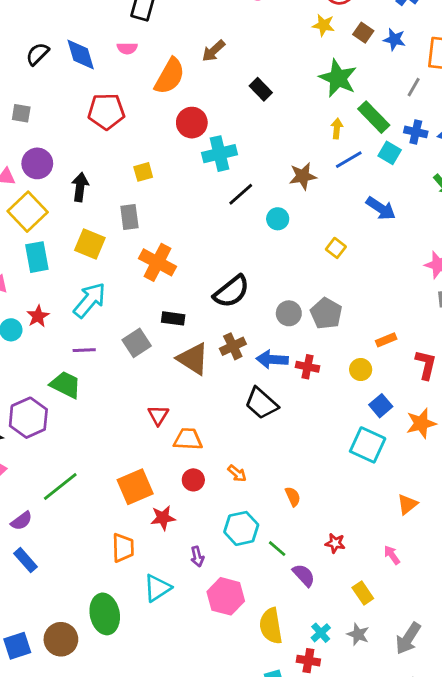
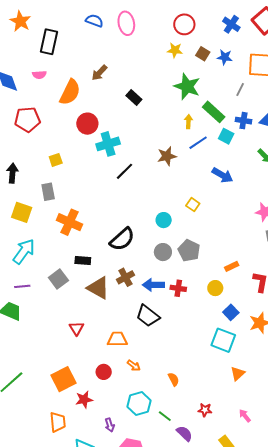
cyan circle: (278, 219) -> (164, 220), moved
orange trapezoid: (188, 439) -> (117, 339), moved
orange triangle: (407, 504) -> (238, 373), moved

